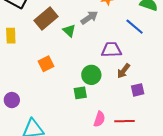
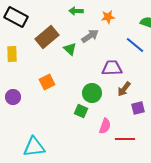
green square: (80, 93) -> (81, 111), turned 32
purple circle: (12, 100) -> (13, 97), moved
pink semicircle: (99, 119) -> (105, 126), moved

